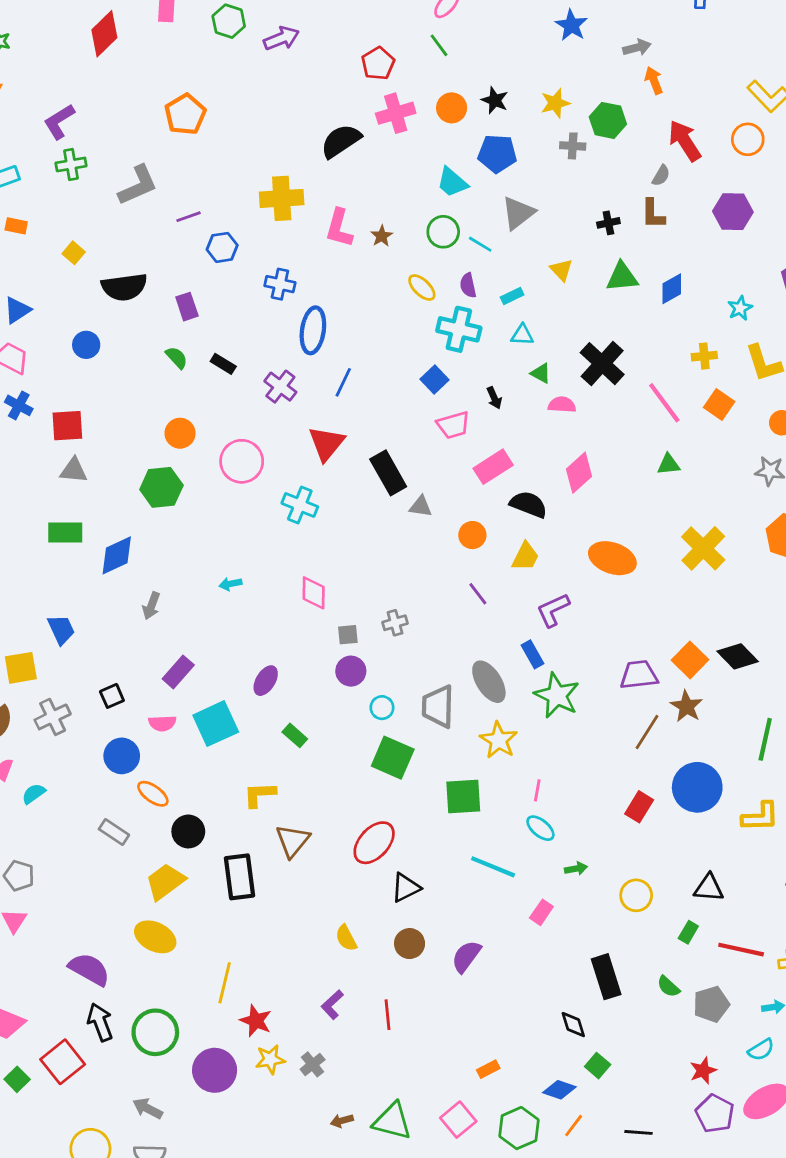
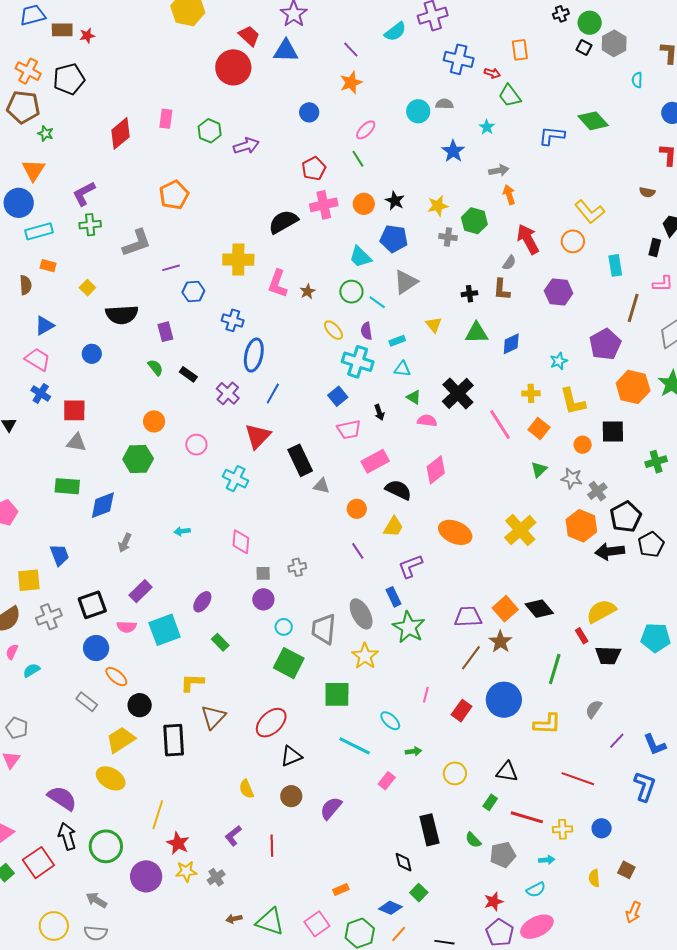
pink circle: (242, 461) -> (196, 445), size x0.7
green triangle: (669, 464) -> (539, 470), moved, turned -42
black square: (112, 696) -> (92, 605), size x1.6
pink line: (537, 790) -> (426, 695), moved

